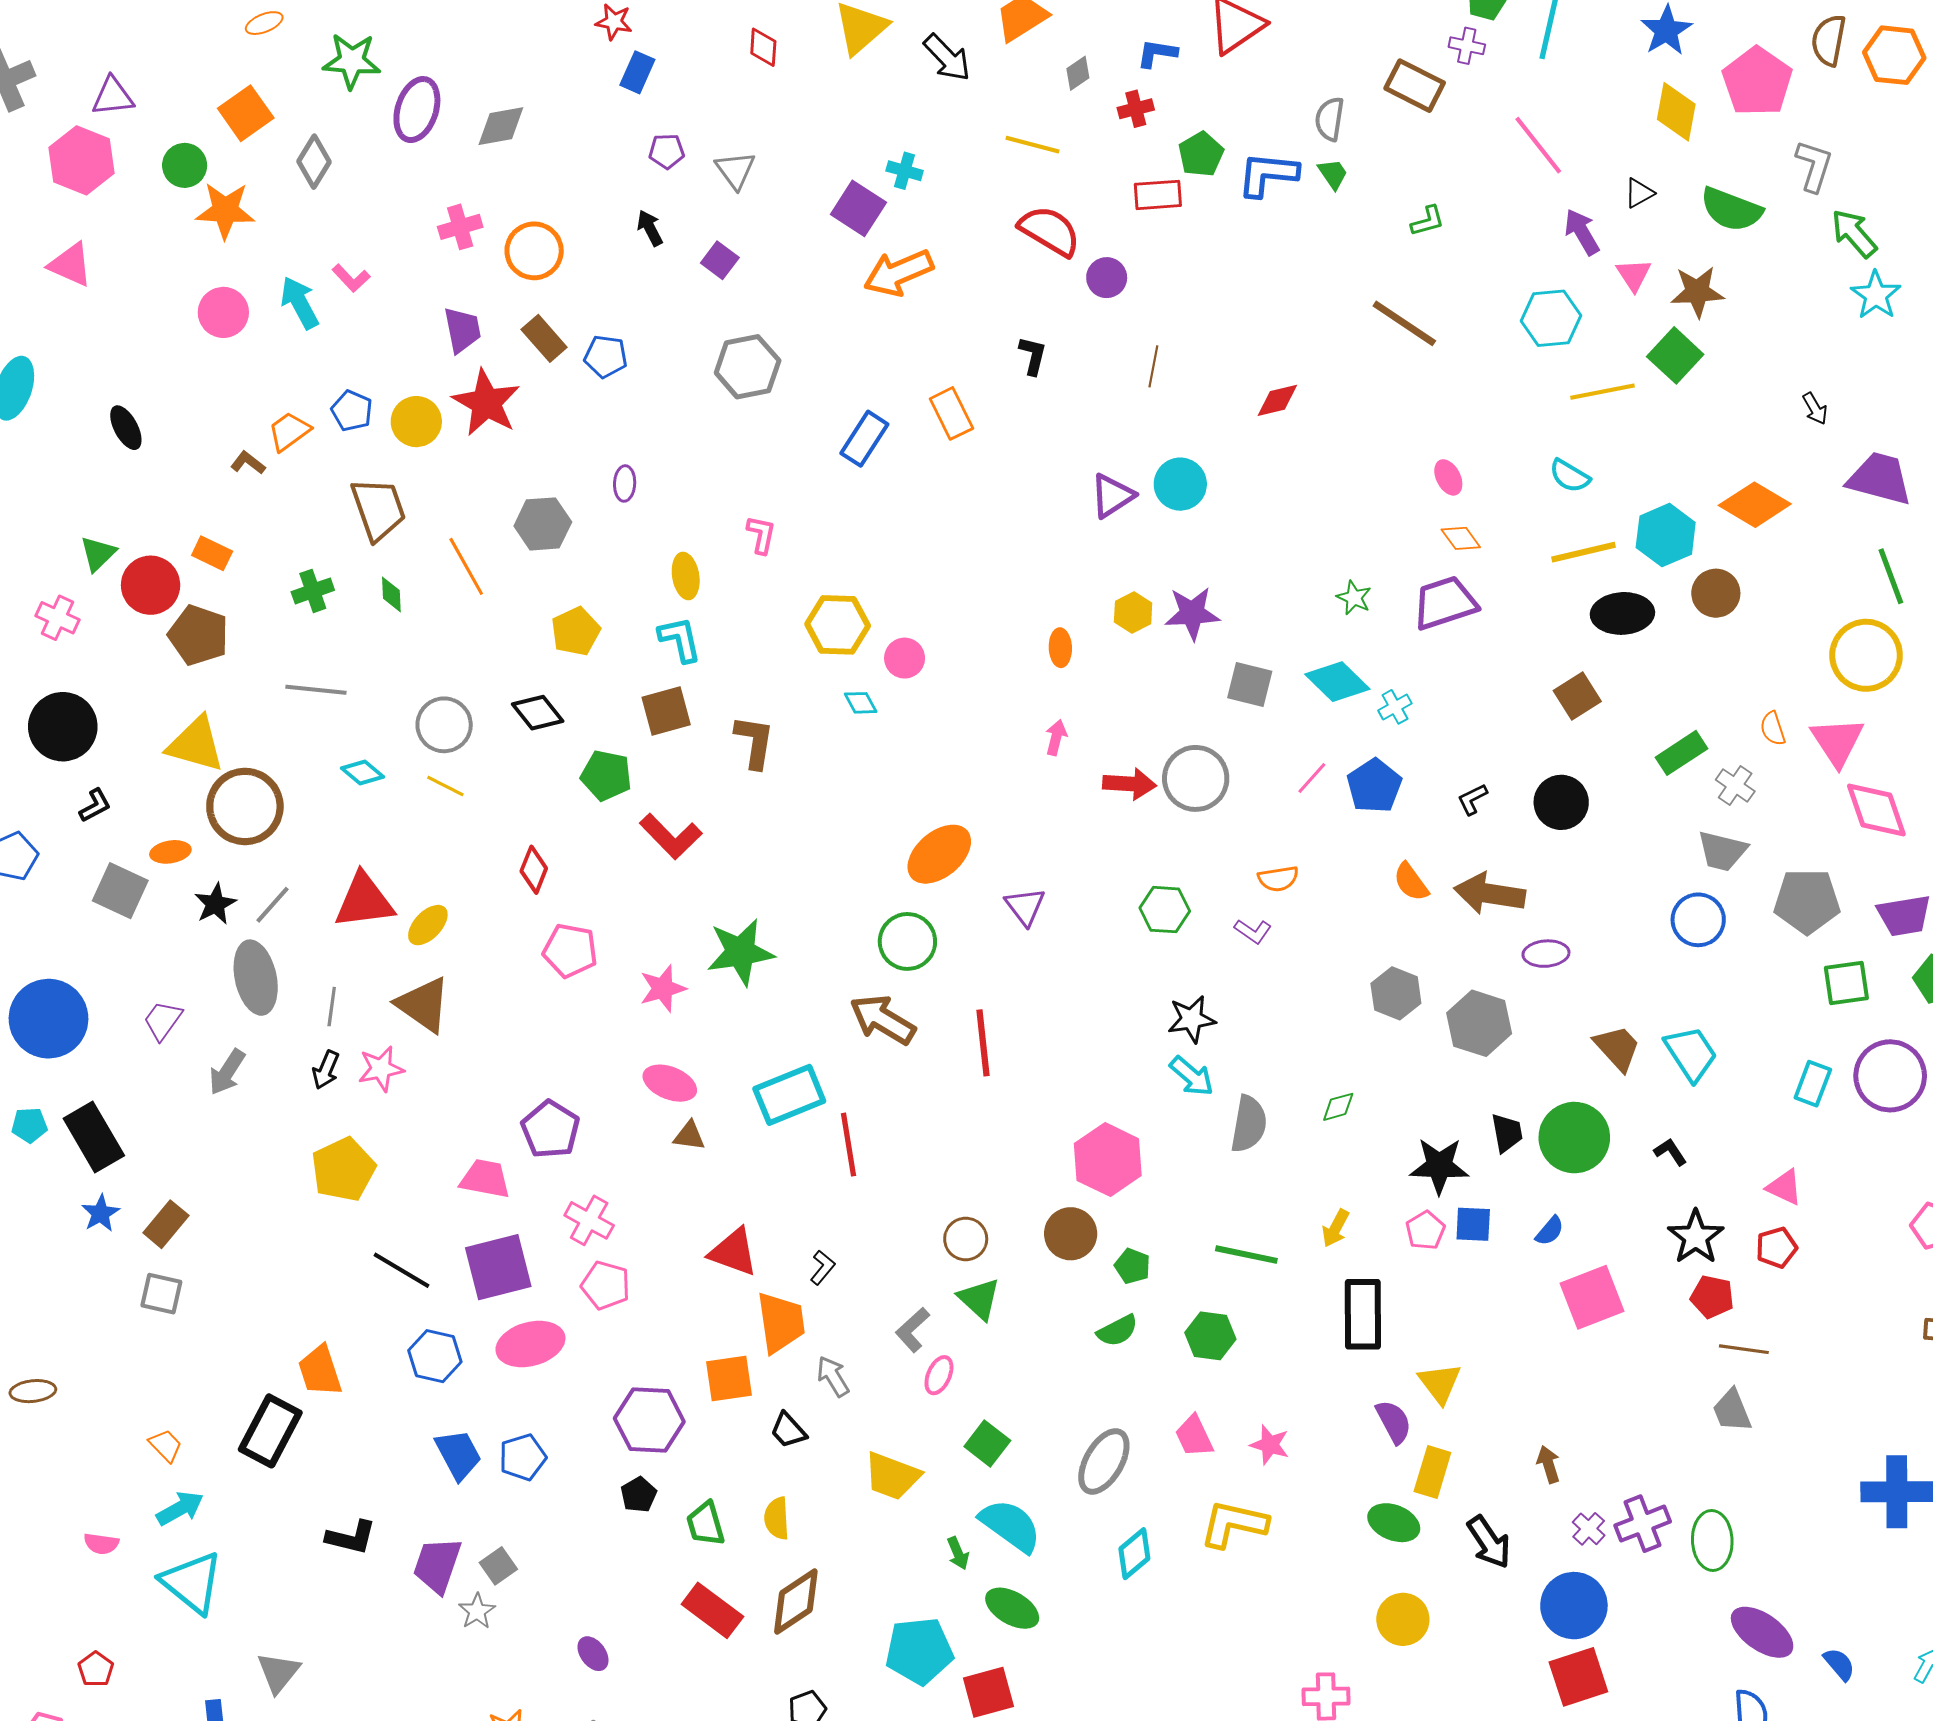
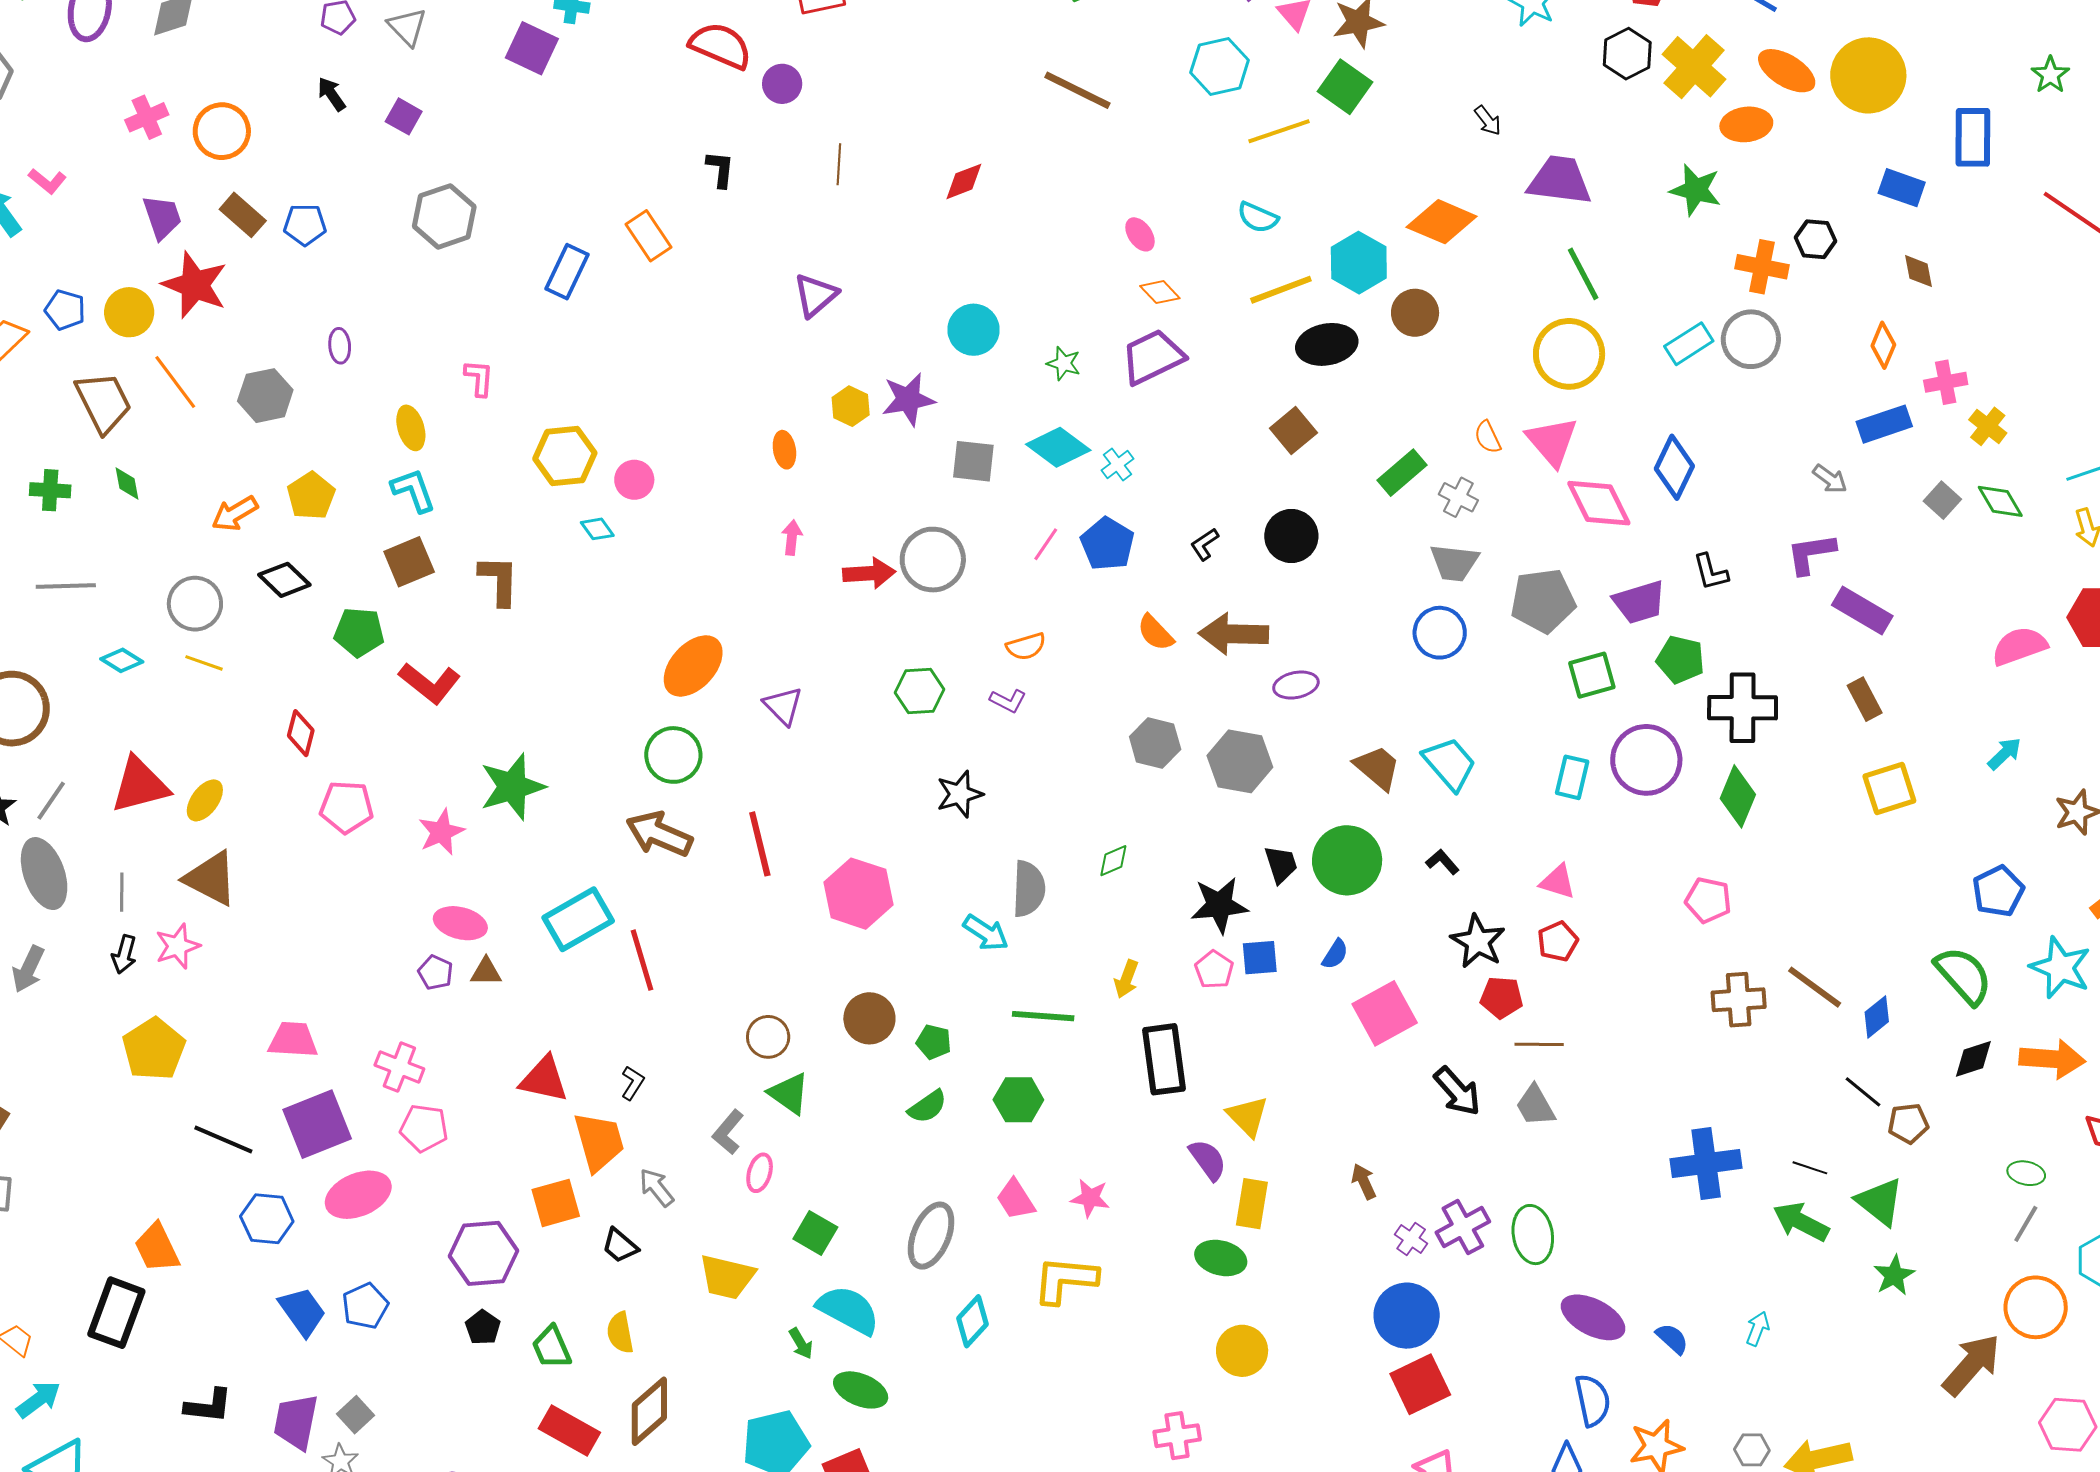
orange arrow: (899, 273) -> (235, 514), moved, size x0.7
cyan circle: (1180, 484) -> (973, 330), moved
orange line: (466, 566) -> (175, 382), moved
green cross: (313, 591) -> (50, 490), turned 30
cyan arrow: (1192, 1076) -> (986, 933), moved
purple pentagon: (550, 1129) -> (436, 972), moved, size x0.6
pink hexagon: (1108, 1160) -> (858, 894), moved
black arrow: (1489, 1542) -> (1457, 1091), moved

